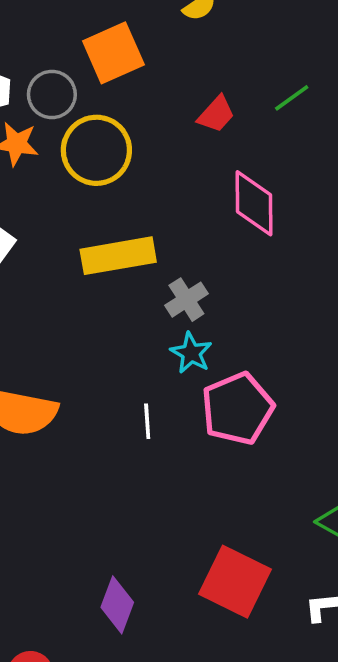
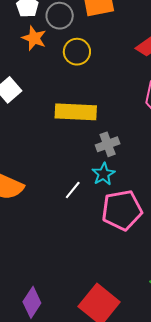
yellow circle: (96, 150) -> (77, 52), size x0.7
white line: (147, 421) -> (73, 190), moved, turned 30

